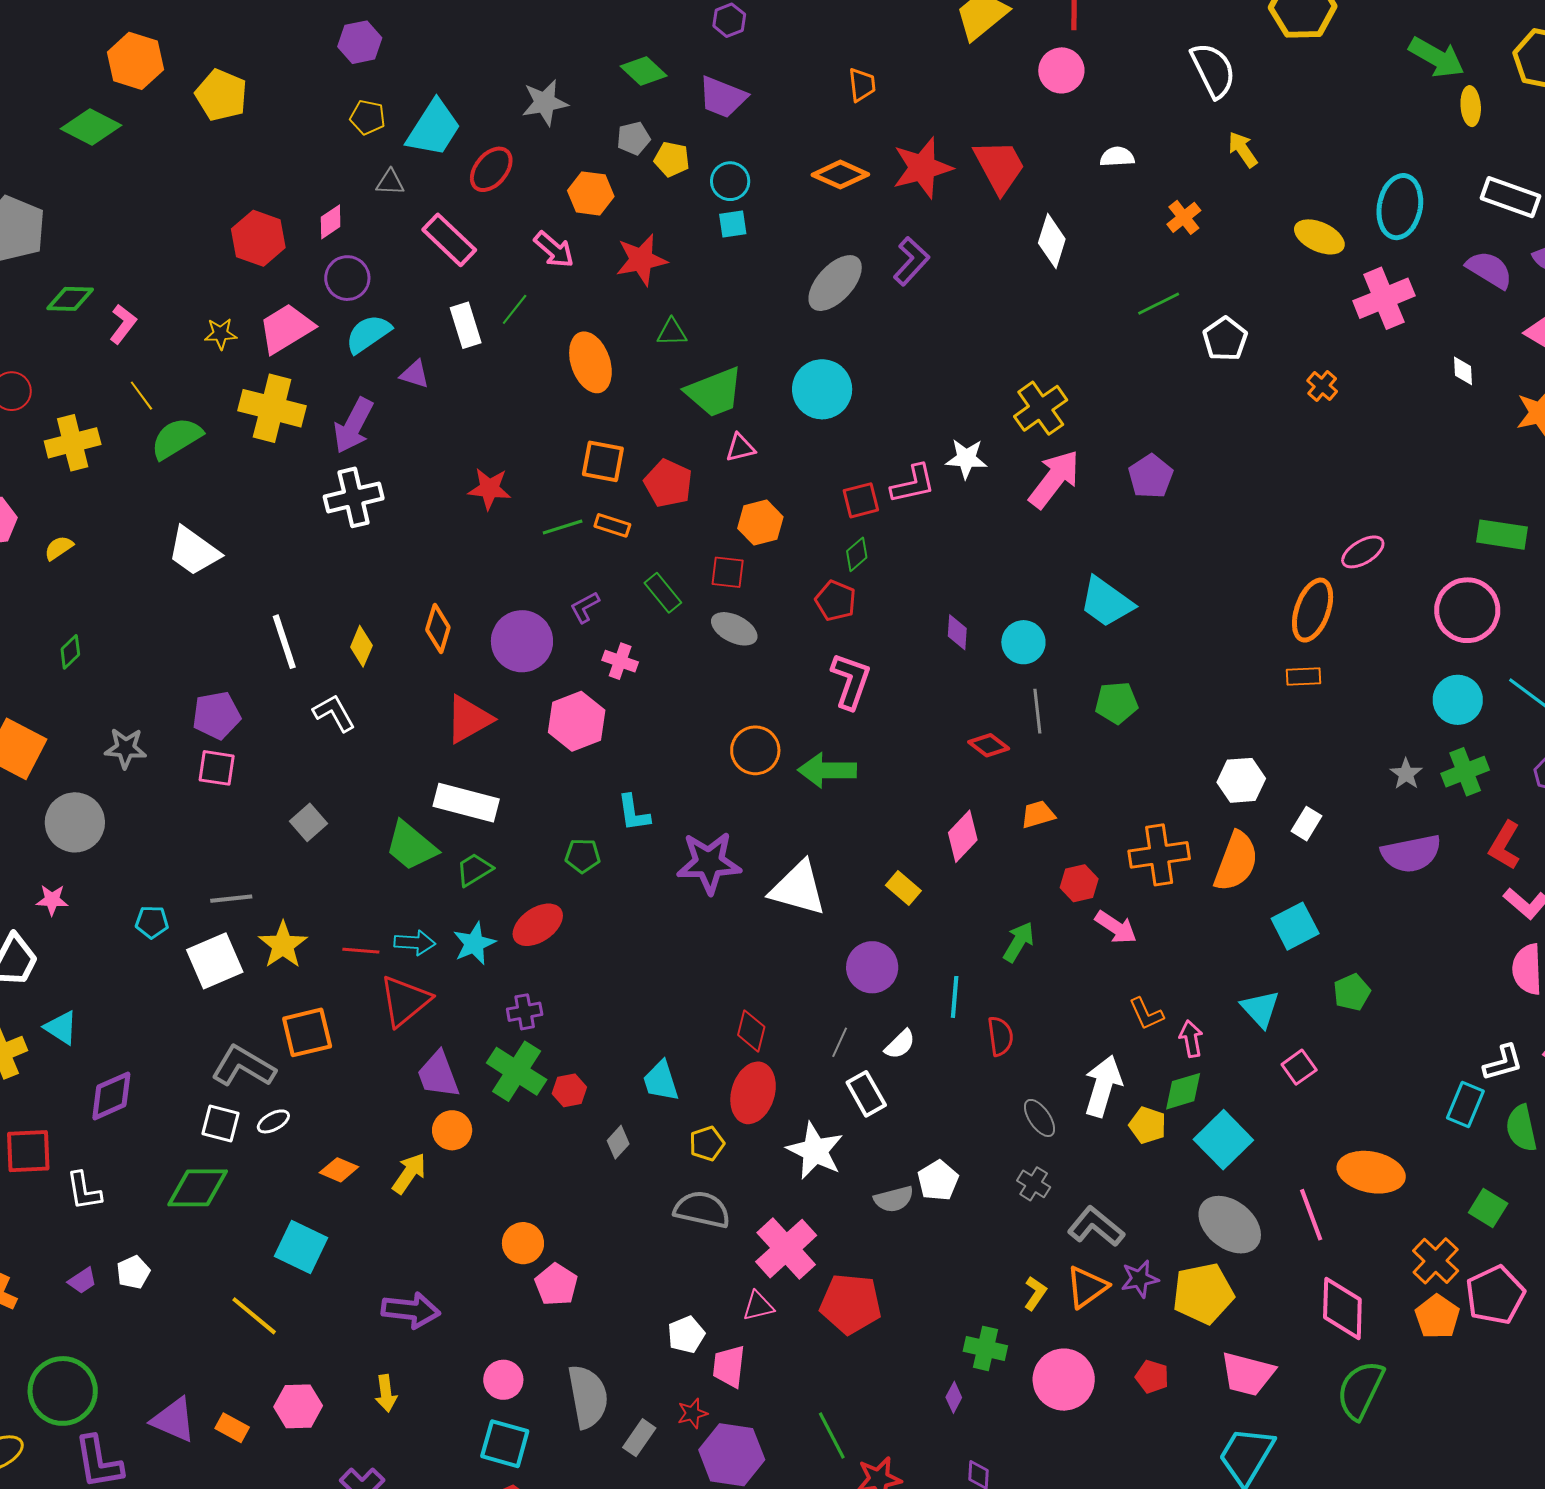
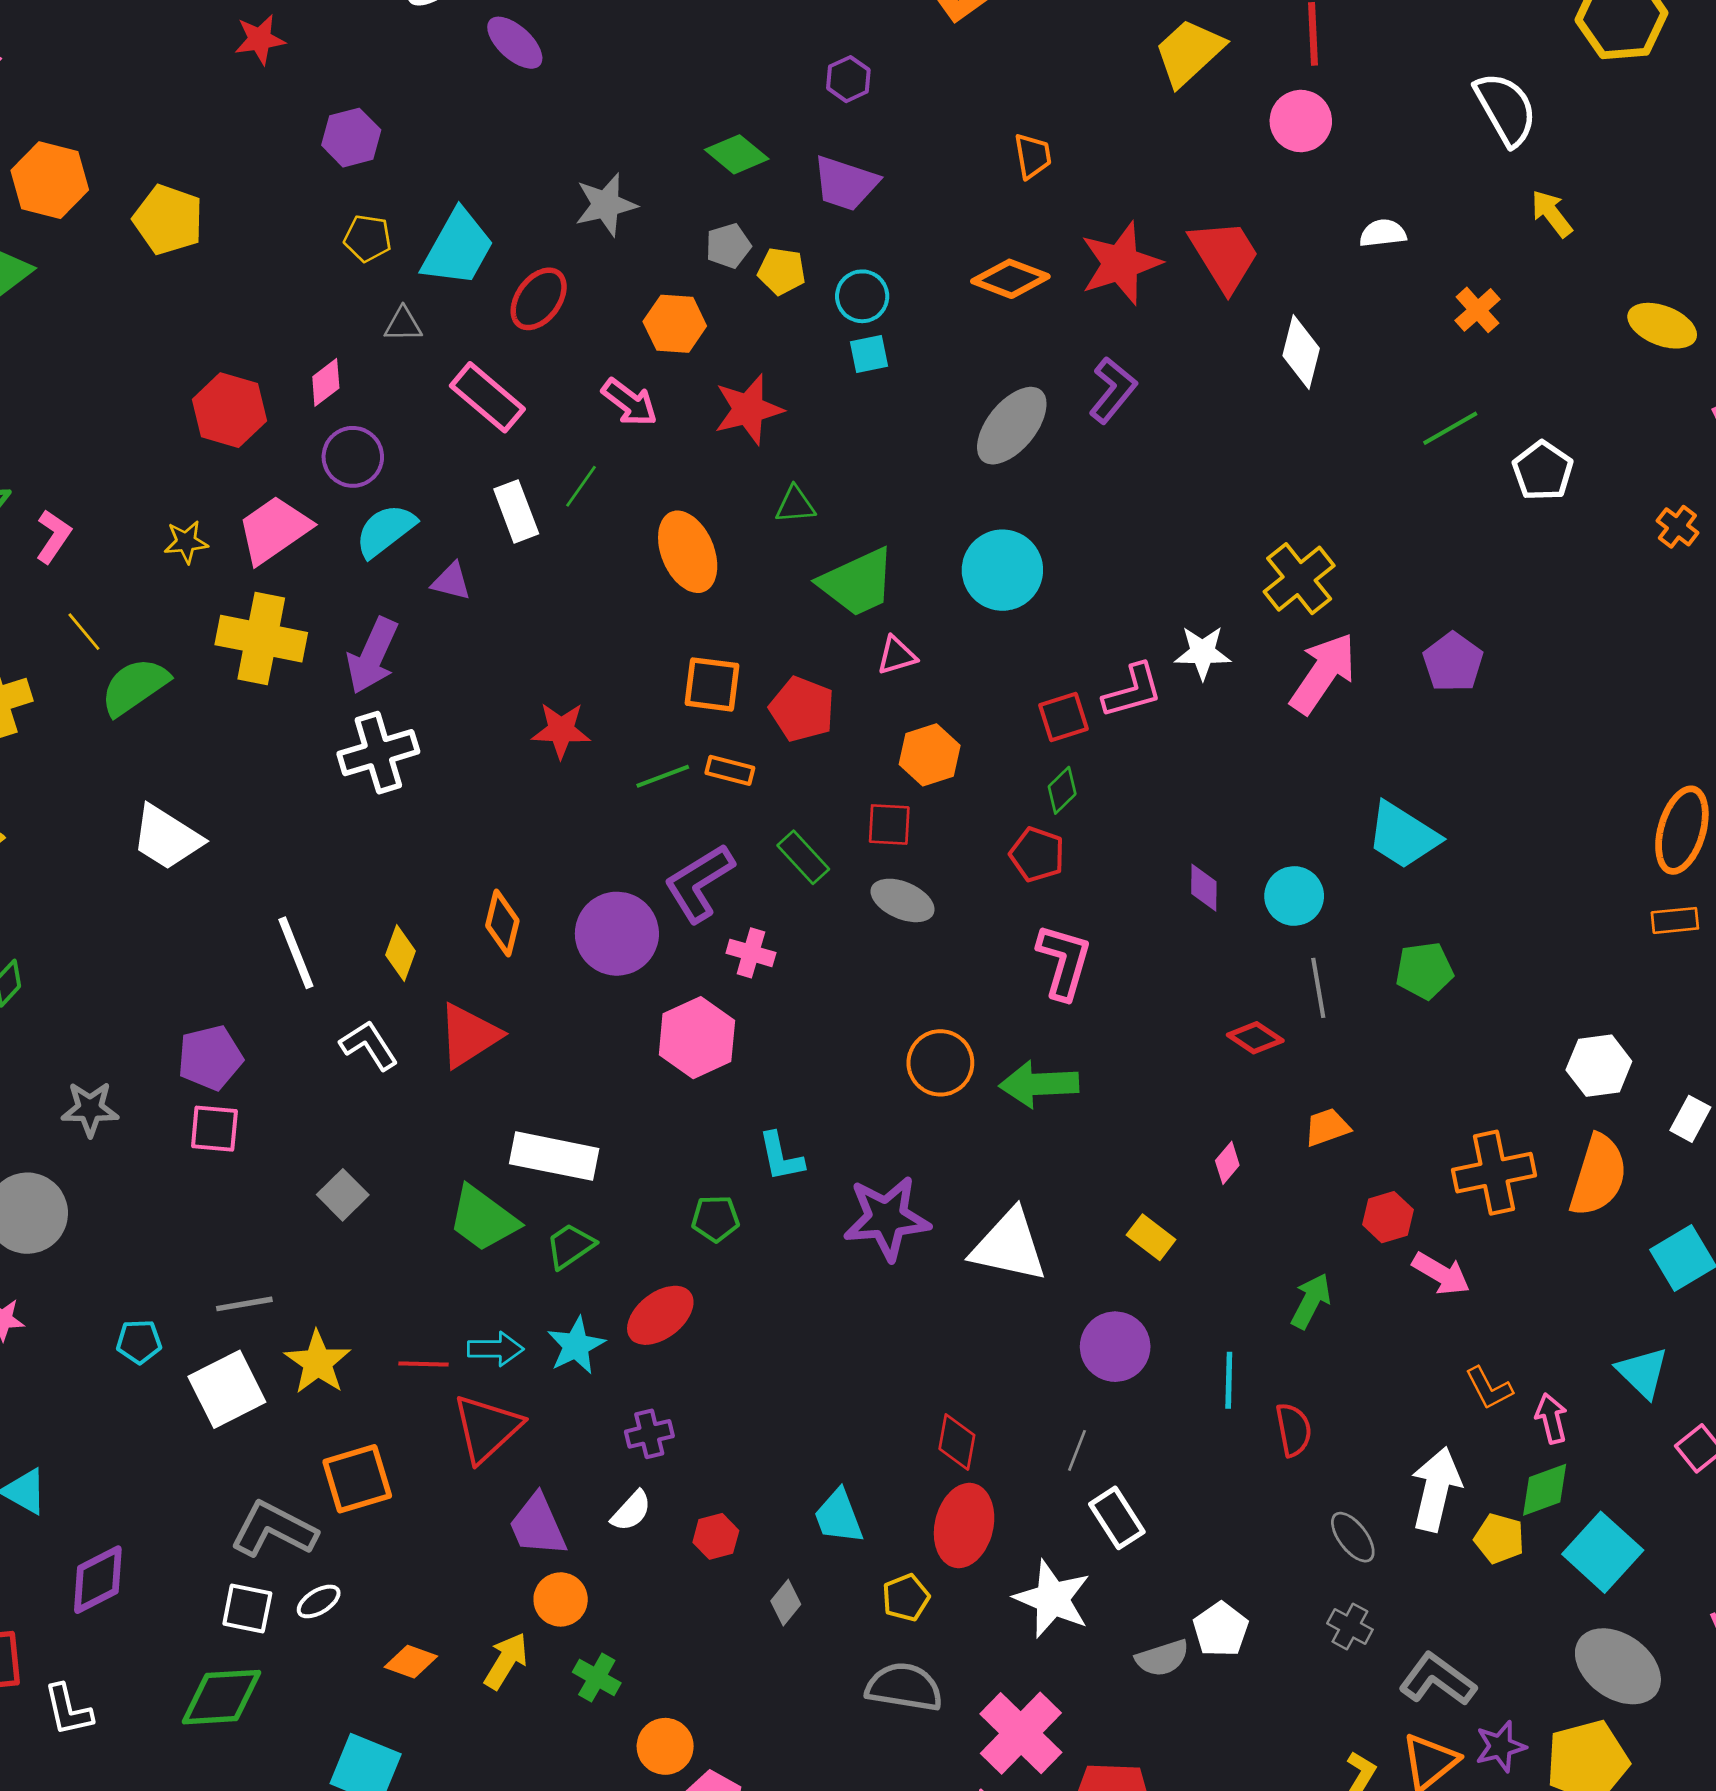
purple L-shape: (585, 607) -> (699, 883), size x1.8
red triangle: (469, 719) -> (469, 1035), moved
pink diamond: (963, 836) -> (1227, 1163), size x0.6
white semicircle: (900, 1044) -> (631, 1511), moved
green cross: (517, 1071) -> (597, 1678), moved, size x0.6

